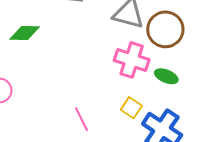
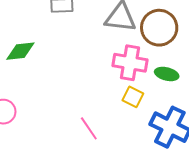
yellow square: (131, 108) -> (133, 97), moved

